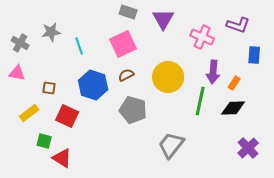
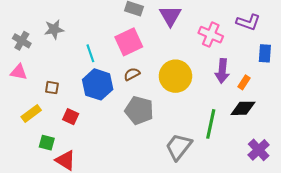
cyan line: (79, 46) -> (90, 53), moved
green line: (200, 101) -> (211, 124), moved
red square: (67, 116) -> (71, 117), size x0.7

